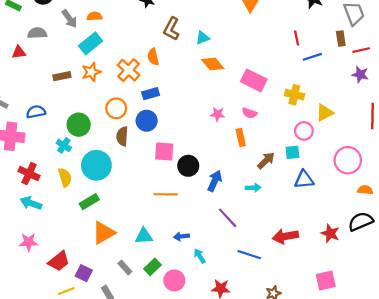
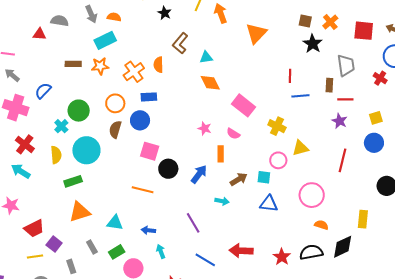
blue semicircle: (36, 112) -> (43, 91), turned -48
blue arrow: (215, 181) -> (199, 174), moved

